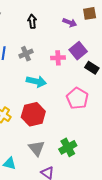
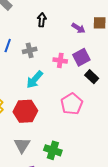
cyan arrow: (36, 81) -> (35, 80), turned 108
green cross: (68, 147) -> (53, 150), turned 36

